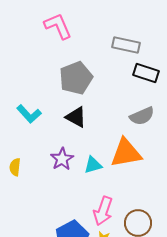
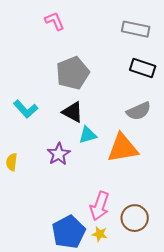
pink L-shape: (58, 26) -> (55, 21), size x0.7
gray rectangle: (126, 45) -> (136, 29), moved
cyan triangle: (93, 165) -> (88, 135), moved

